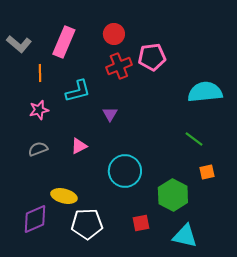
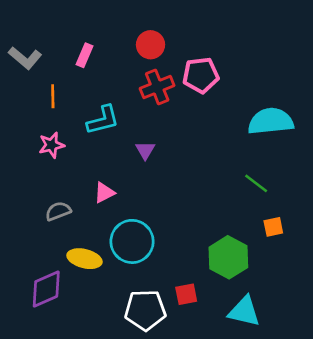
pink rectangle: (64, 42) -> (84, 55), size x0.6
gray semicircle: (38, 149) -> (58, 211), moved
cyan circle: (125, 171) -> (132, 241), moved
white pentagon: (87, 224) -> (145, 310), moved

